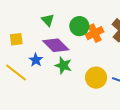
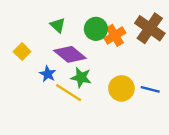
yellow square: (16, 39) -> (22, 52), turned -32
yellow line: (16, 73) -> (69, 93), moved

